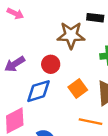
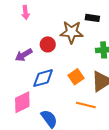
pink arrow: (15, 14) -> (25, 13), turned 56
red circle: (51, 64) -> (48, 44), moved

